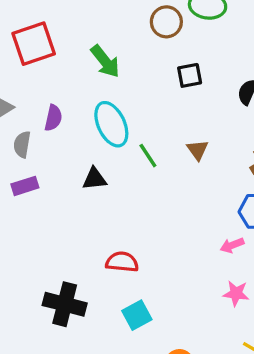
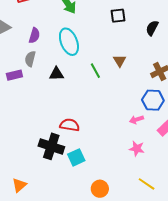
gray semicircle: (22, 144) -> (30, 59), moved
green line: (148, 156) -> (95, 71), moved
black cross: (65, 304) -> (51, 146), moved

